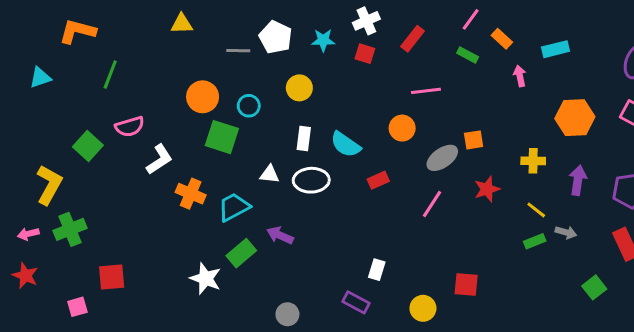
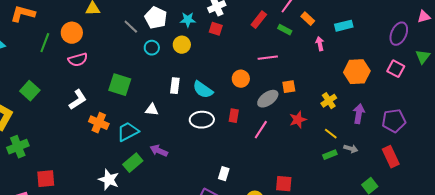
red rectangle: (413, 39) -> (259, 20), moved
gray line: (238, 51) -> (131, 27), turned 42
yellow circle: (299, 88) -> (182, 45), moved
pink line: (426, 91) -> (268, 58), moved
orange circle: (203, 97) -> (72, 33), moved
cyan circle: (249, 106) -> (152, 48), moved
pink semicircle: (130, 127) -> (78, 60), moved
yellow cross: (533, 161) -> (329, 101), turned -35
white ellipse: (311, 180) -> (202, 120), moved
red rectangle: (378, 180) -> (234, 116), moved, turned -56

